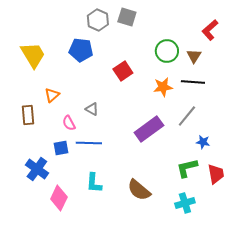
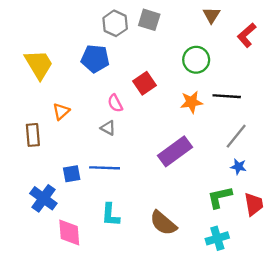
brown triangle: (194, 56) -> (211, 15), moved
gray line: (187, 116) -> (236, 136), moved
pink semicircle: (69, 123) -> (115, 103), moved
pink diamond: (59, 198) -> (69, 232), turned -30

